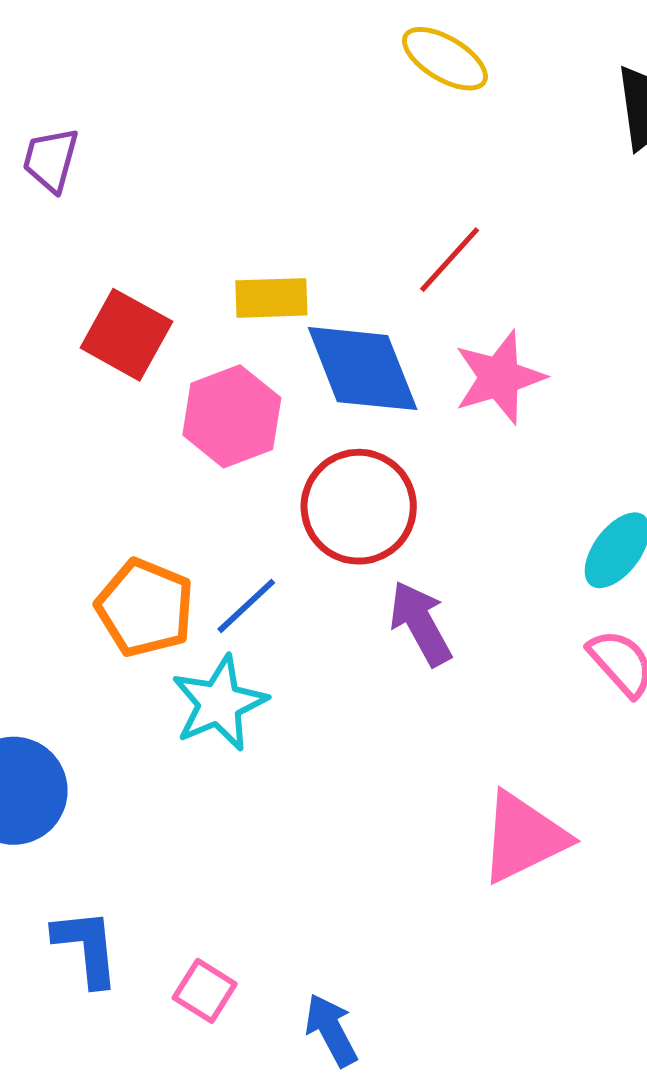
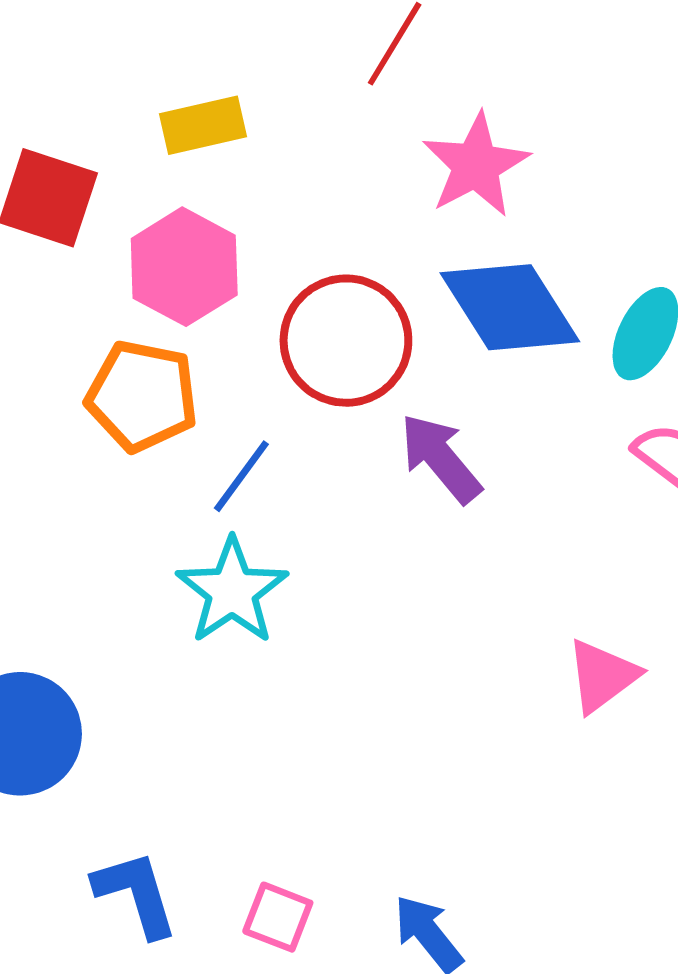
blue diamond: (363, 369) -> (510, 307), moved
orange pentagon: (145, 608) -> (142, 396), moved
pink triangle: (523, 837) -> (602, 676), size x0.7

